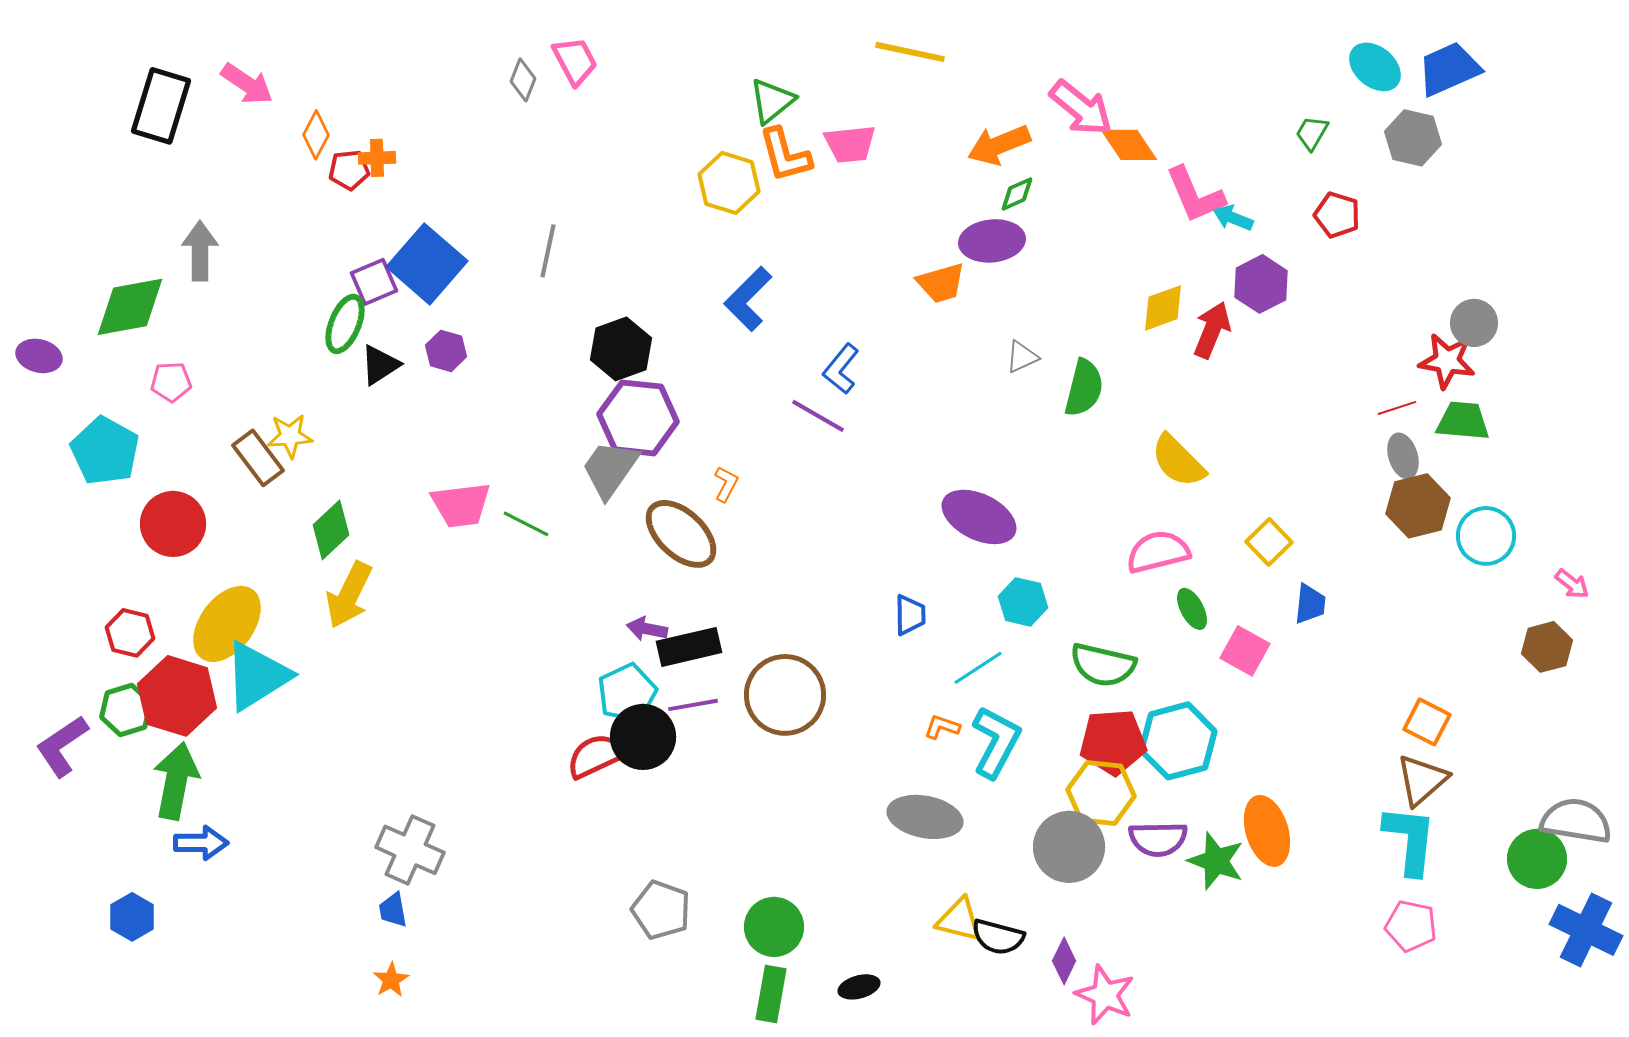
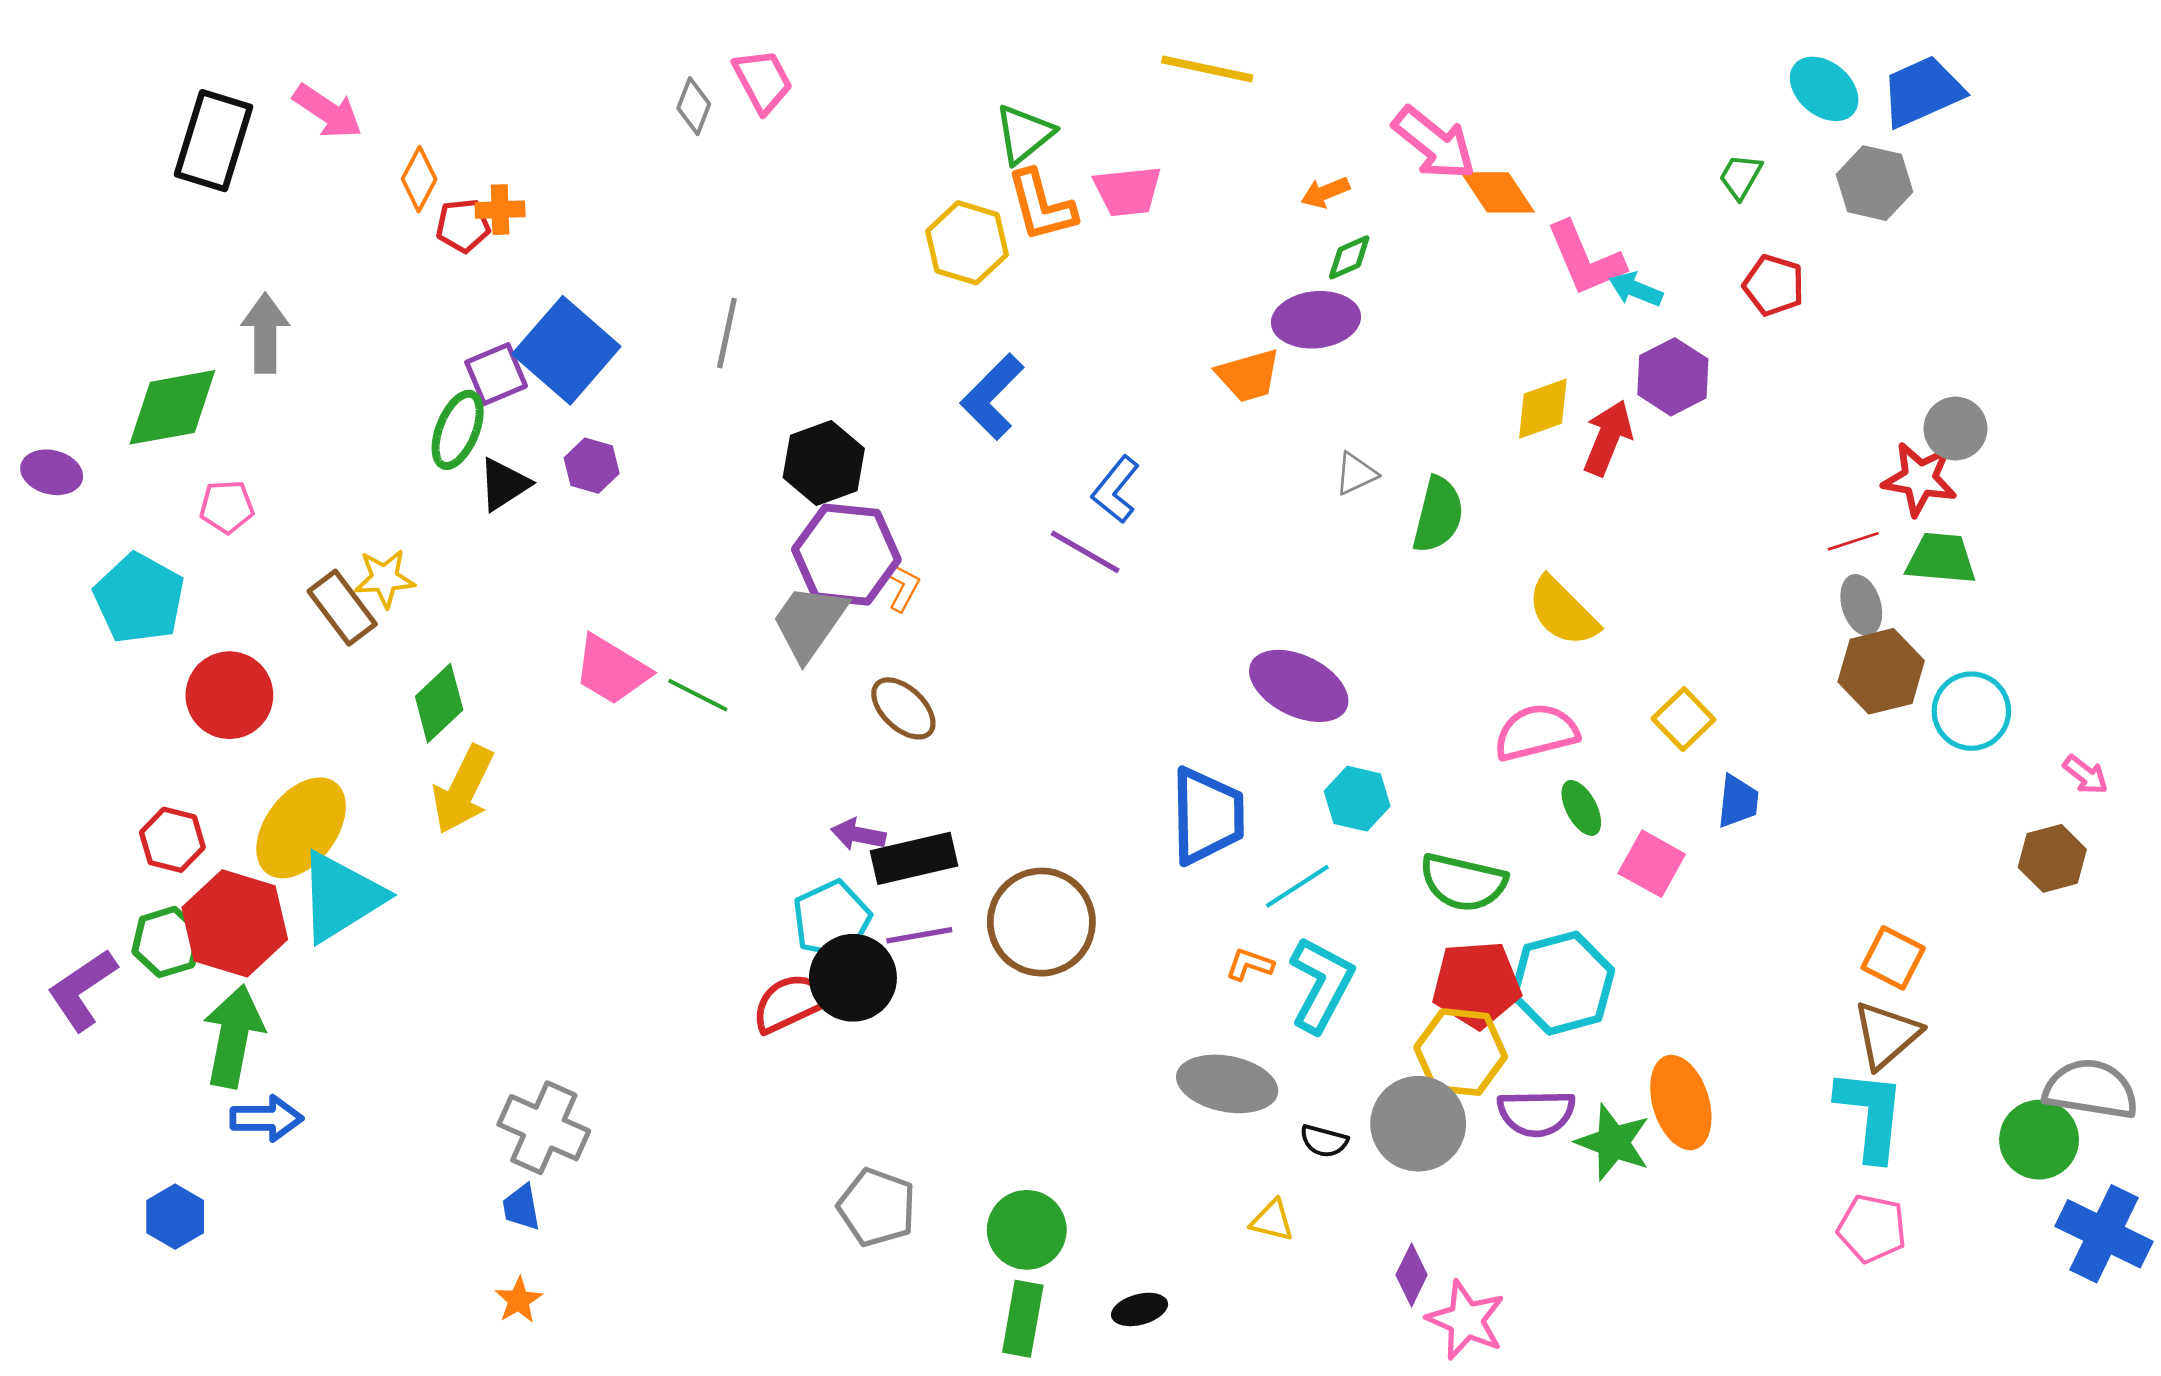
orange arrow: (999, 145) -> (1325, 192), size x0.6
orange L-shape: (726, 484) -> (903, 588), moved
pink trapezoid: (461, 505) -> (612, 670), turned 38
brown ellipse: (681, 534) -> (903, 708), size x0.7
blue trapezoid: (910, 615) -> (1207, 816), size x1.8
yellow triangle: (959, 920) -> (1272, 1221), size x0.7
black semicircle: (998, 937) -> (1324, 1141), moved, size x0.7

